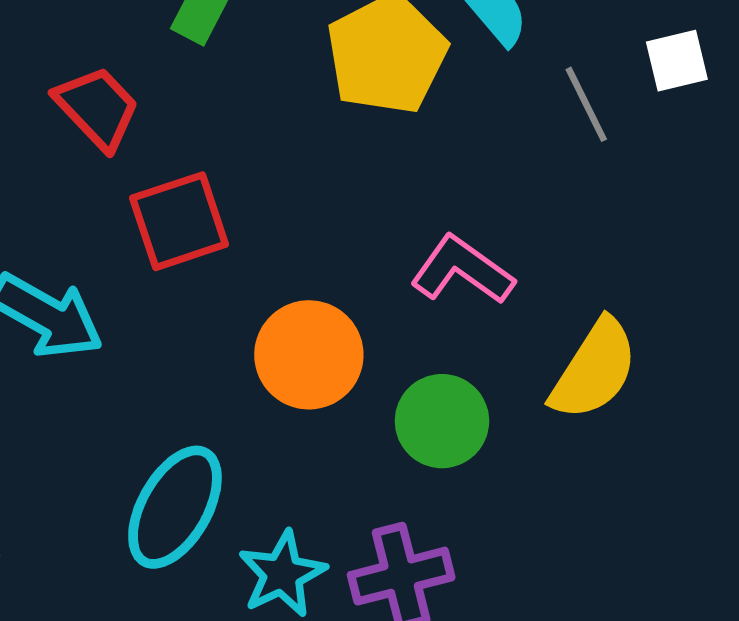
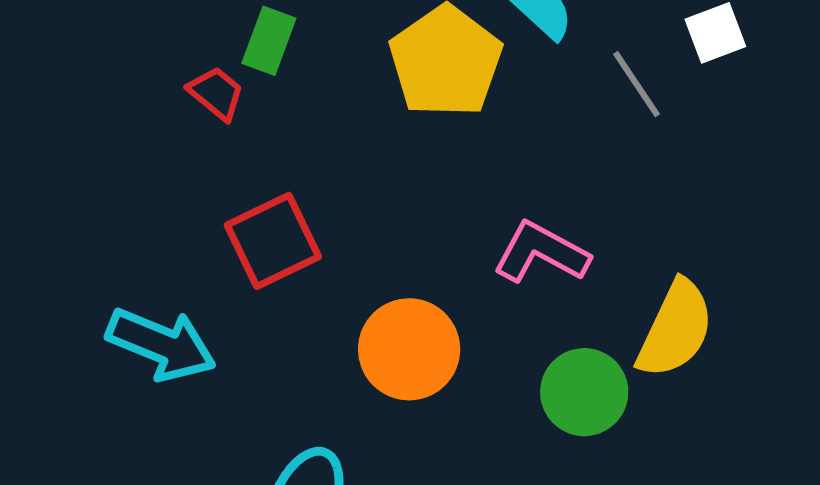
red trapezoid: (97, 108) -> (216, 93), moved, size x0.7
green circle: (442, 421) -> (584, 392), moved

